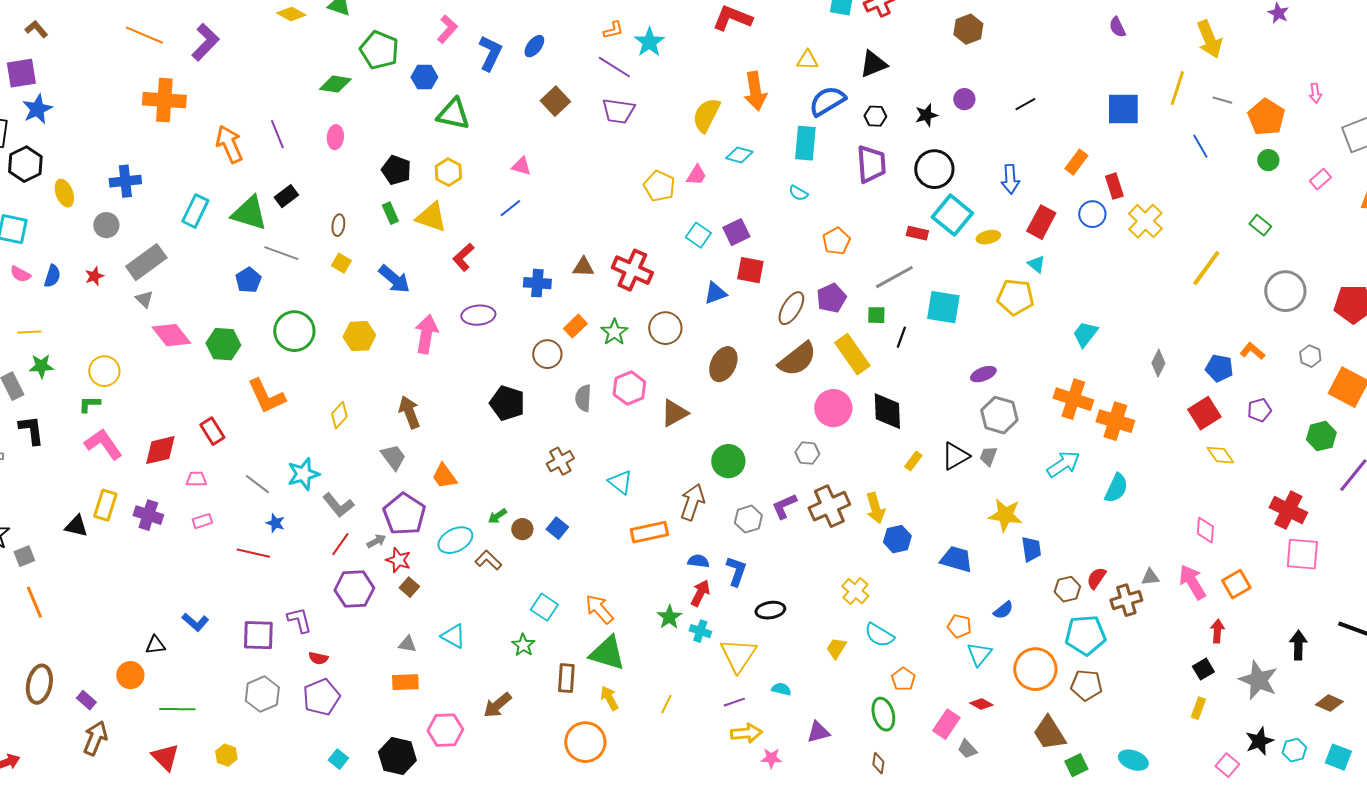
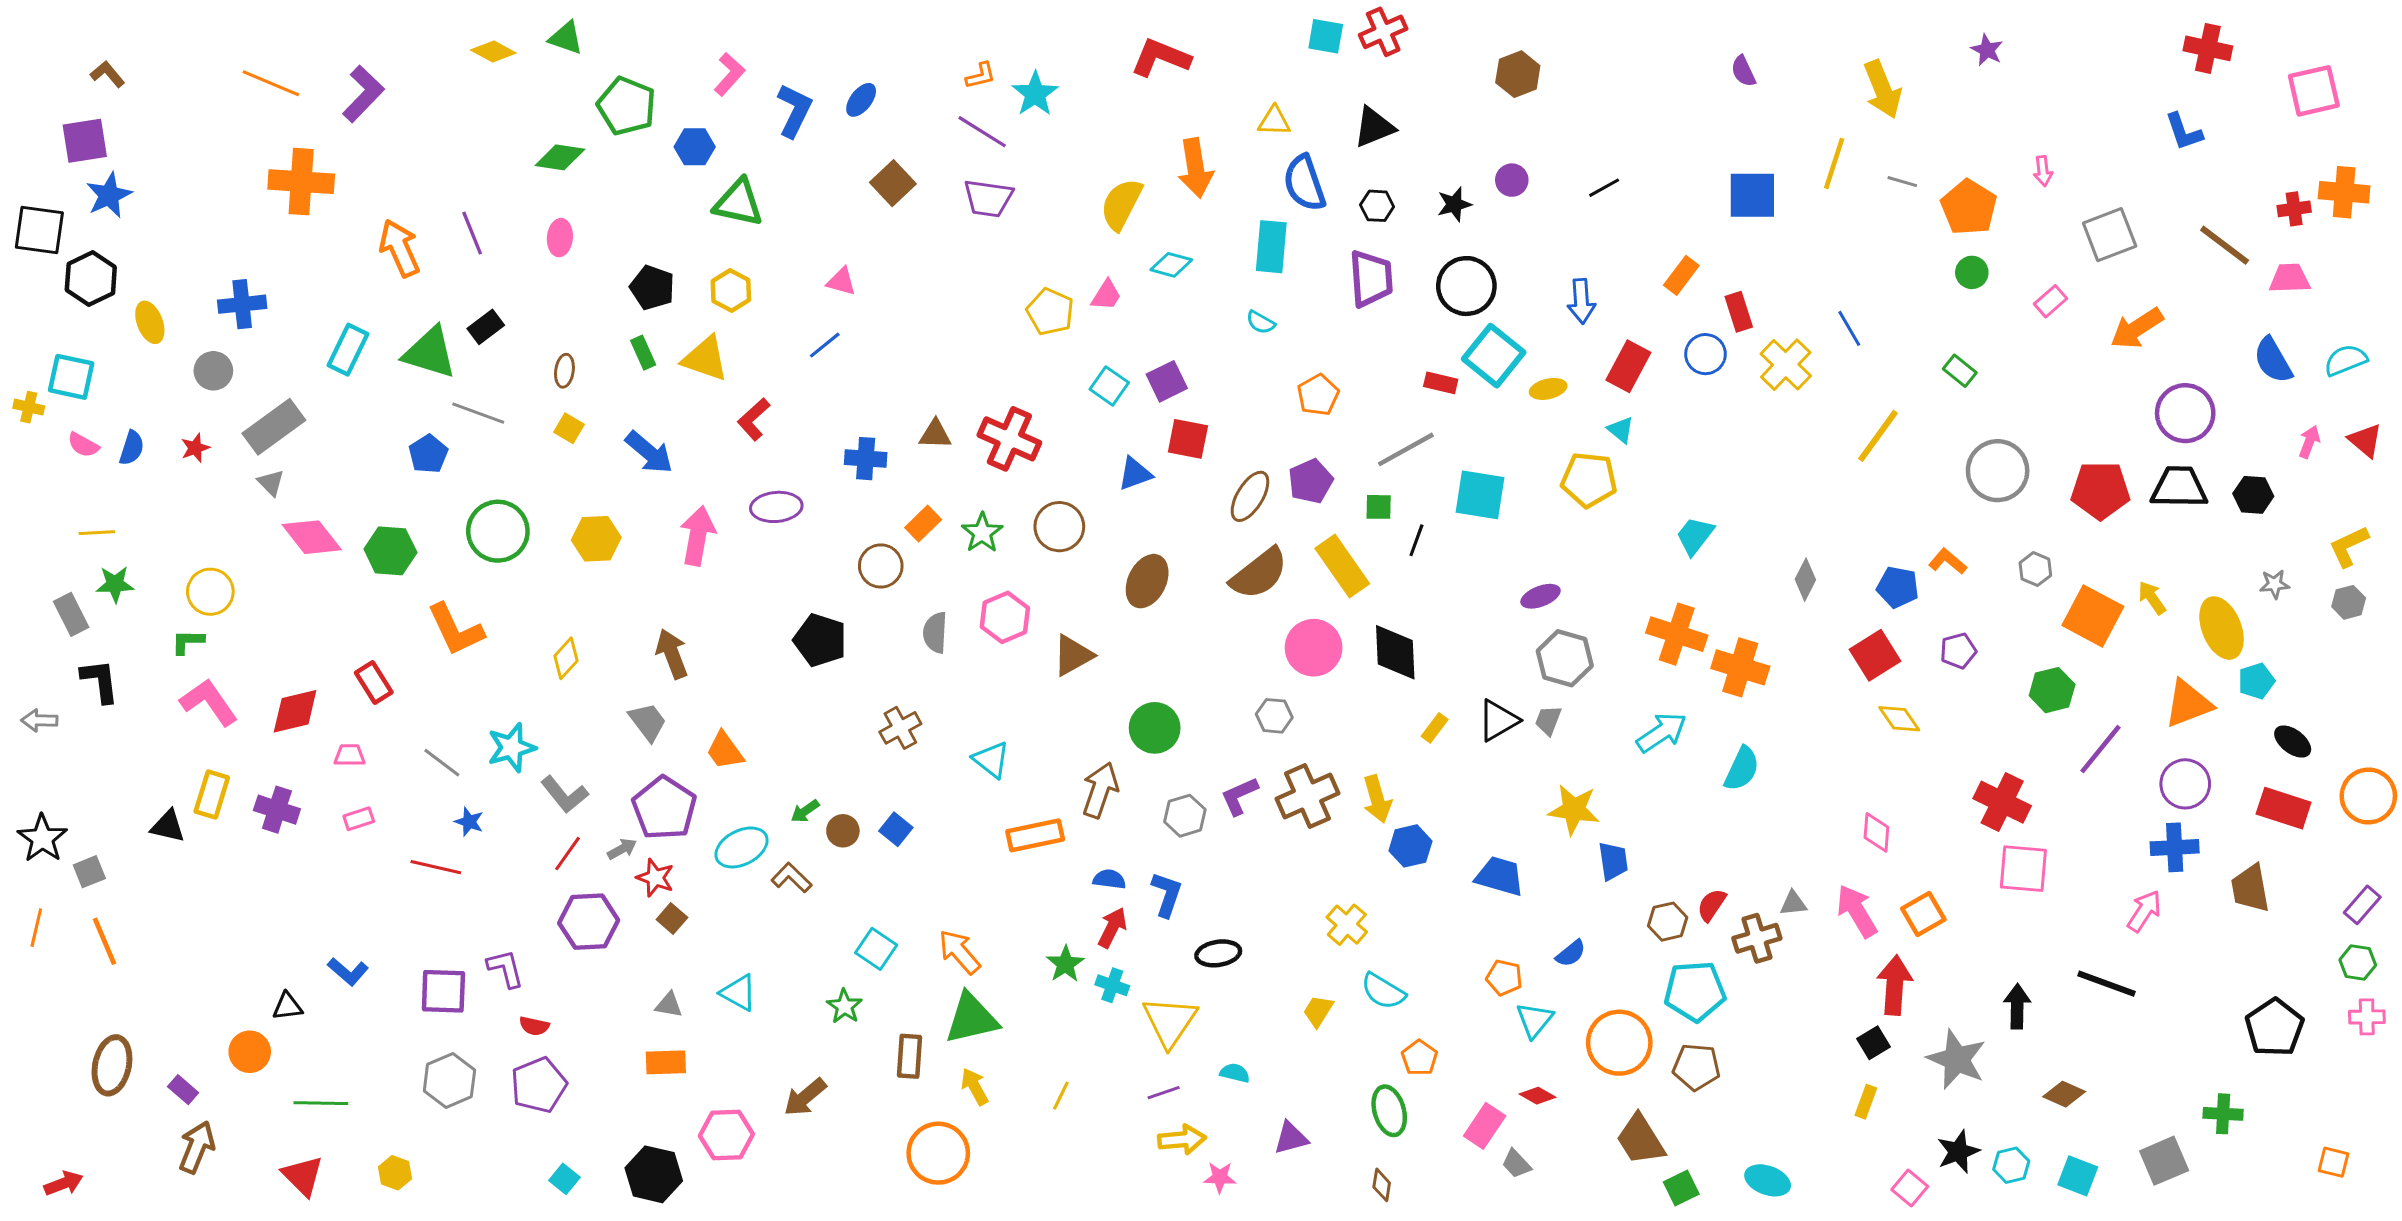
blue semicircle: (827, 101) -> (1304, 183), turned -78
blue line: (1200, 146) -> (1849, 328), moved
red arrow: (1217, 631) -> (1895, 985), size x1.6
green triangle: (607, 653) -> (972, 1018), turned -30

